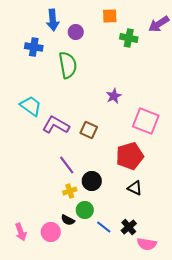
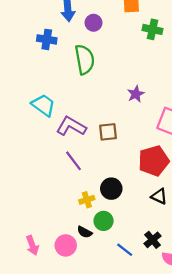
brown square: (89, 130) -> (108, 132), turned -30
purple line: (67, 165) -> (73, 161), moved
blue line: (104, 227) -> (125, 250), moved

